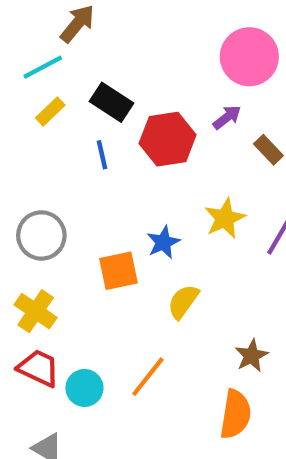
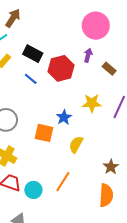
purple arrow: (227, 117) -> (88, 55), turned -32
blue line: (102, 155) -> (31, 79), turned -32
yellow star: (225, 218) -> (92, 103), turned 30
orange square: (119, 271) -> (44, 133), turned 30

